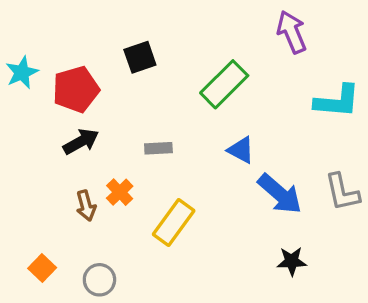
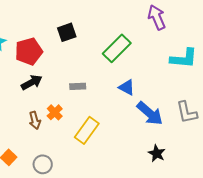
black star: (292, 261) -> (157, 153), turned 30

